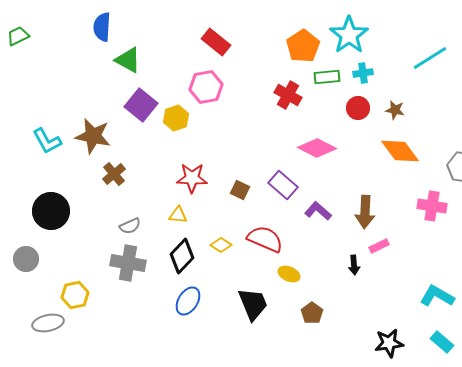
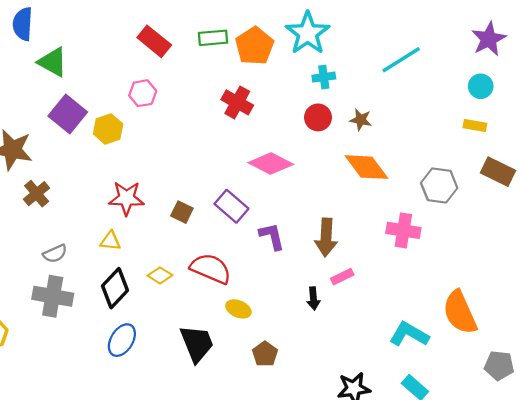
green rectangle: (327, 77) -> (213, 38), moved
pink hexagon: (206, 87) -> (143, 93), size x0.7
purple L-shape: (318, 211) -> (272, 236), turned 36

